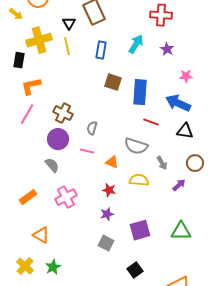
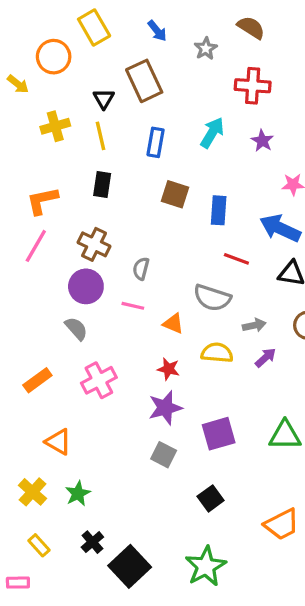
yellow cross: (39, 40) -> (55, 126), size x0.7
black rectangle: (19, 60) -> (102, 184), moved
blue rectangle: (140, 92) -> (219, 210), size x0.7
gray arrow: (162, 163) -> (254, 325), turned -72
purple arrow: (179, 185) -> (266, 358), moved
purple star: (107, 214) -> (165, 408), size x1.5

